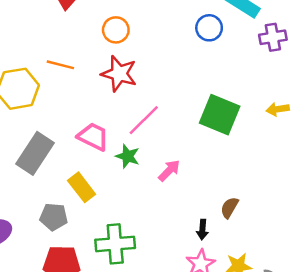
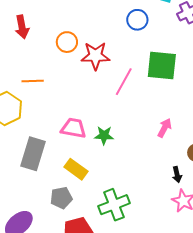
red star: (119, 74) -> (95, 56), moved
green square: (220, 115) -> (162, 65), moved
pink line: (144, 120) -> (124, 82), moved
pink arrow: (169, 171) -> (165, 128), moved

